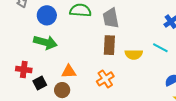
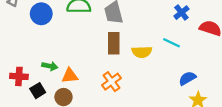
green arrow: (45, 42) -> (50, 66), moved, size x0.6

